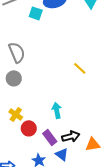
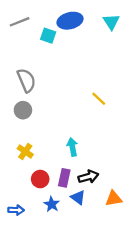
red circle: (29, 128) -> (40, 179), moved
purple rectangle: (50, 137) -> (64, 178), turned 49
orange triangle: (93, 144) -> (114, 199), moved

